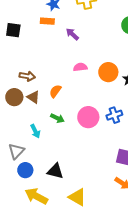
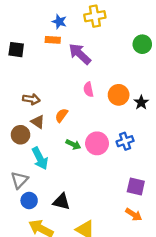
purple arrow: (72, 34) -> (80, 54), size x1.6
pink semicircle: (80, 67) -> (88, 89), turned -96
brown circle: (14, 97) -> (20, 135), moved
green arrow: (57, 118) -> (73, 144), moved
cyan arrow: (35, 131) -> (40, 158), size x1.5

